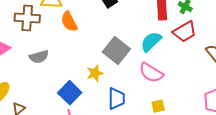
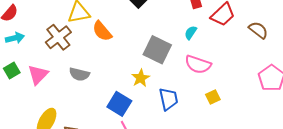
brown cross: (27, 18) -> (58, 37), turned -30
cyan semicircle: (151, 42) -> (191, 33), size x0.6
gray semicircle: (39, 57) -> (79, 74), turned 42

